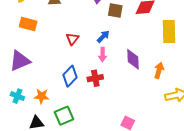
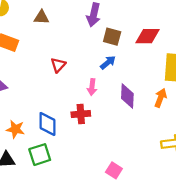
blue arrow: (103, 36) -> (108, 63), moved
orange arrow: (159, 70) -> (160, 98), moved
blue diamond: (70, 76) -> (47, 124), moved, turned -50

